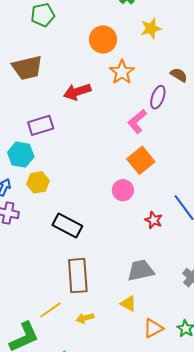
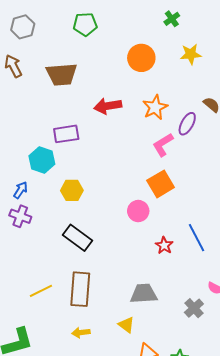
orange star: (122, 72) -> (155, 107), moved
yellow hexagon: (38, 182) -> (72, 190), moved
yellow line: (50, 310) -> (41, 291), moved

